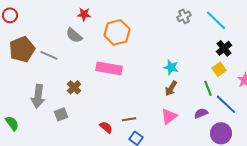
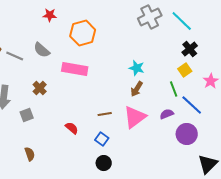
gray cross: (184, 16) -> (150, 17), size x1.6
gray semicircle: (74, 35) -> (42, 50), moved
pink triangle: (169, 116) -> (135, 117), size x1.4
brown line: (129, 119) -> (105, 114), moved

